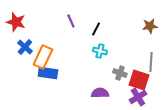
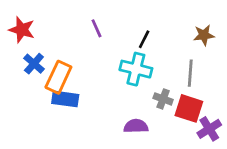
black line: (96, 29) -> (144, 39), moved
cyan cross: (100, 51) -> (136, 69), size x1.6
gray line: (151, 62) -> (190, 73), moved
purple cross: (138, 97) -> (209, 129), moved

